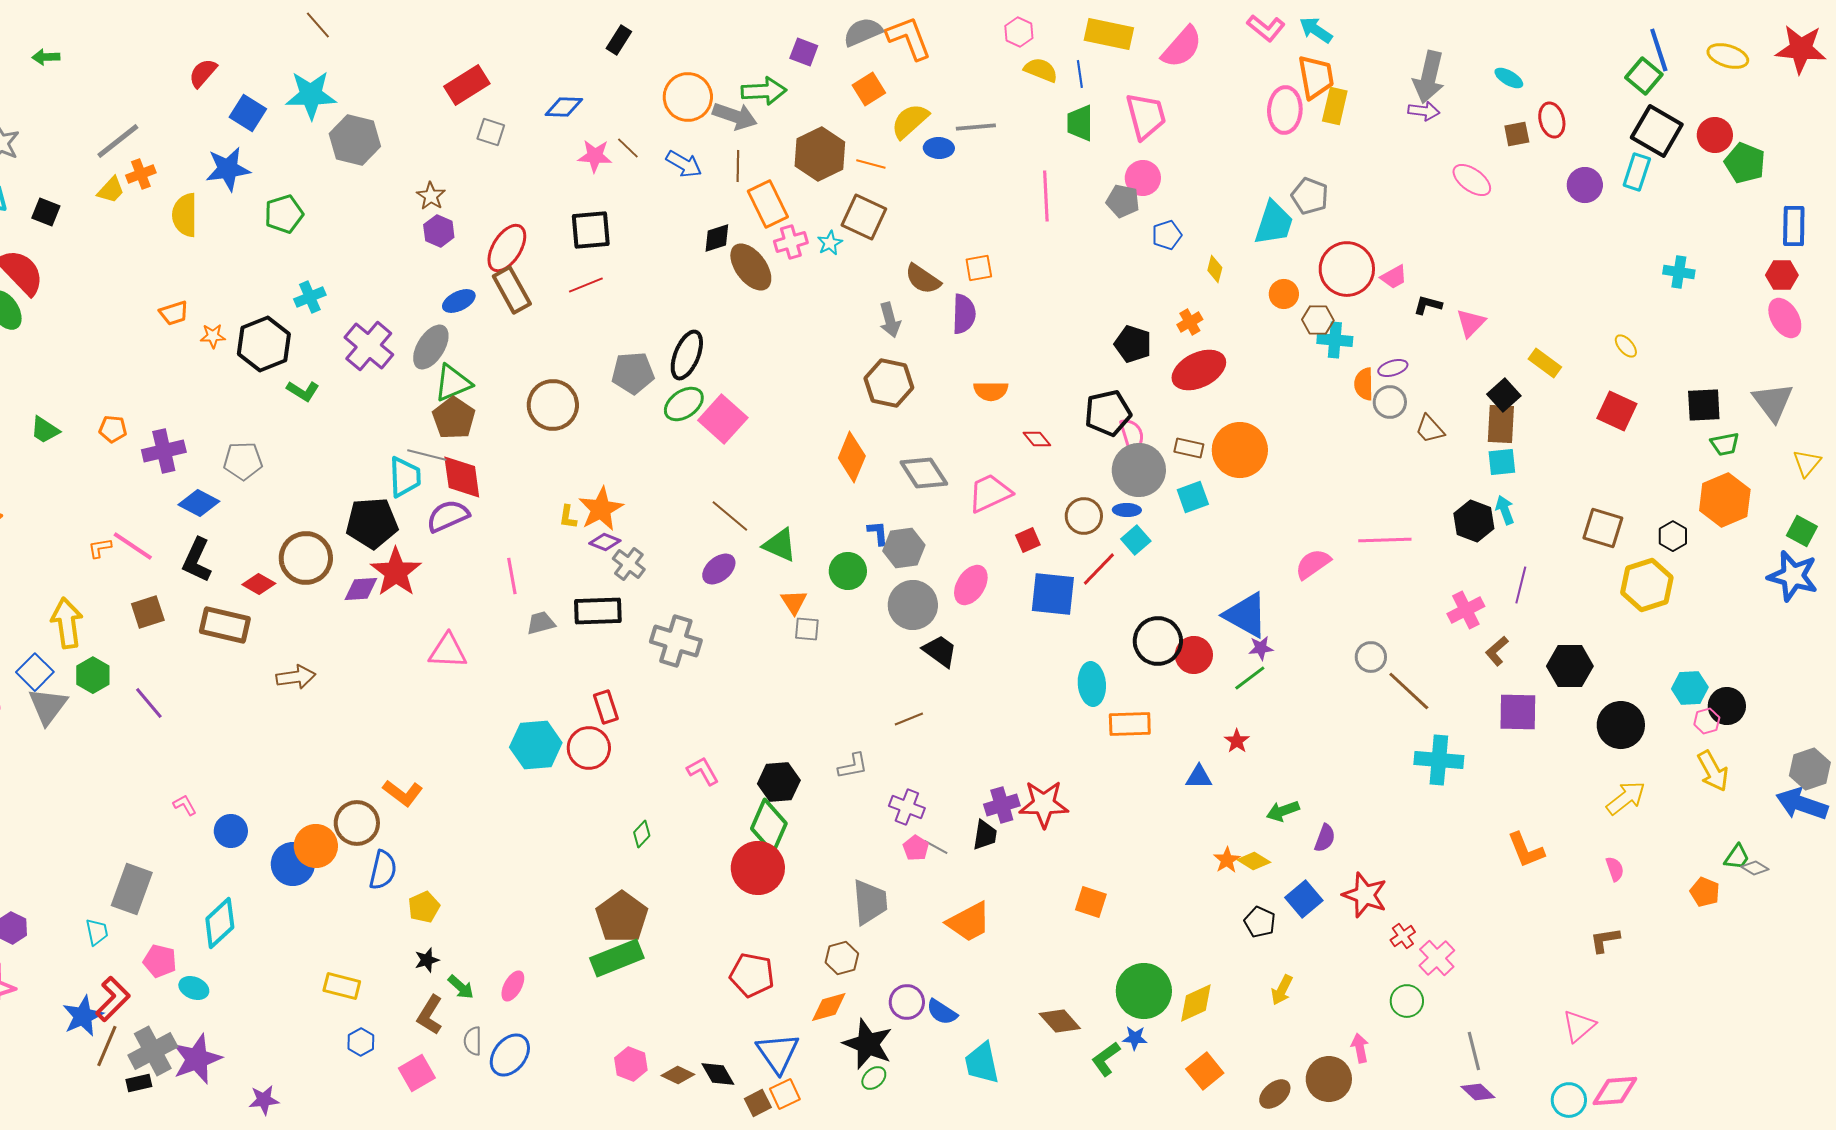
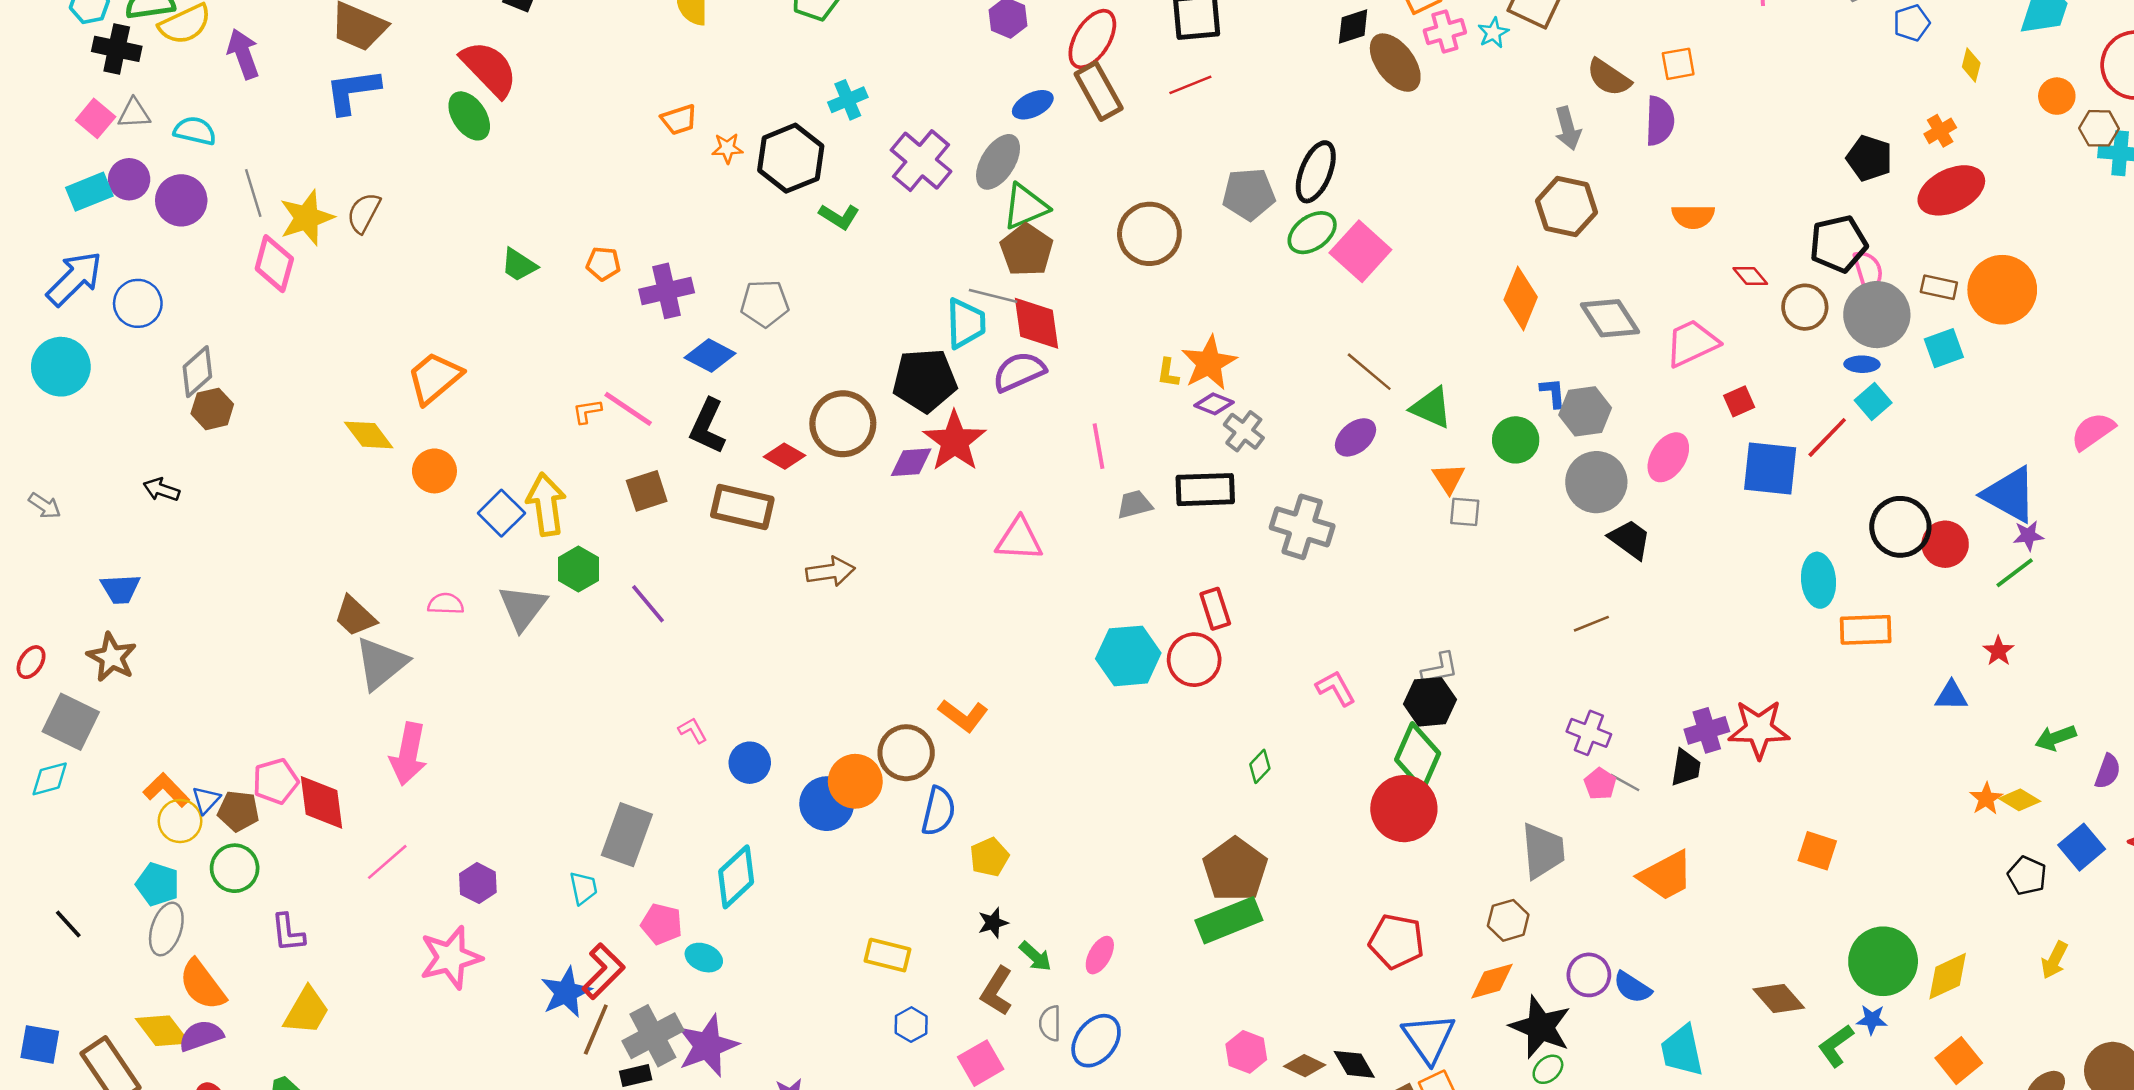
brown circle: (1084, 516) -> (1805, 307), moved
blue square: (35, 672) -> (501, 513), moved
gray L-shape: (853, 766) -> (1440, 668), moved

